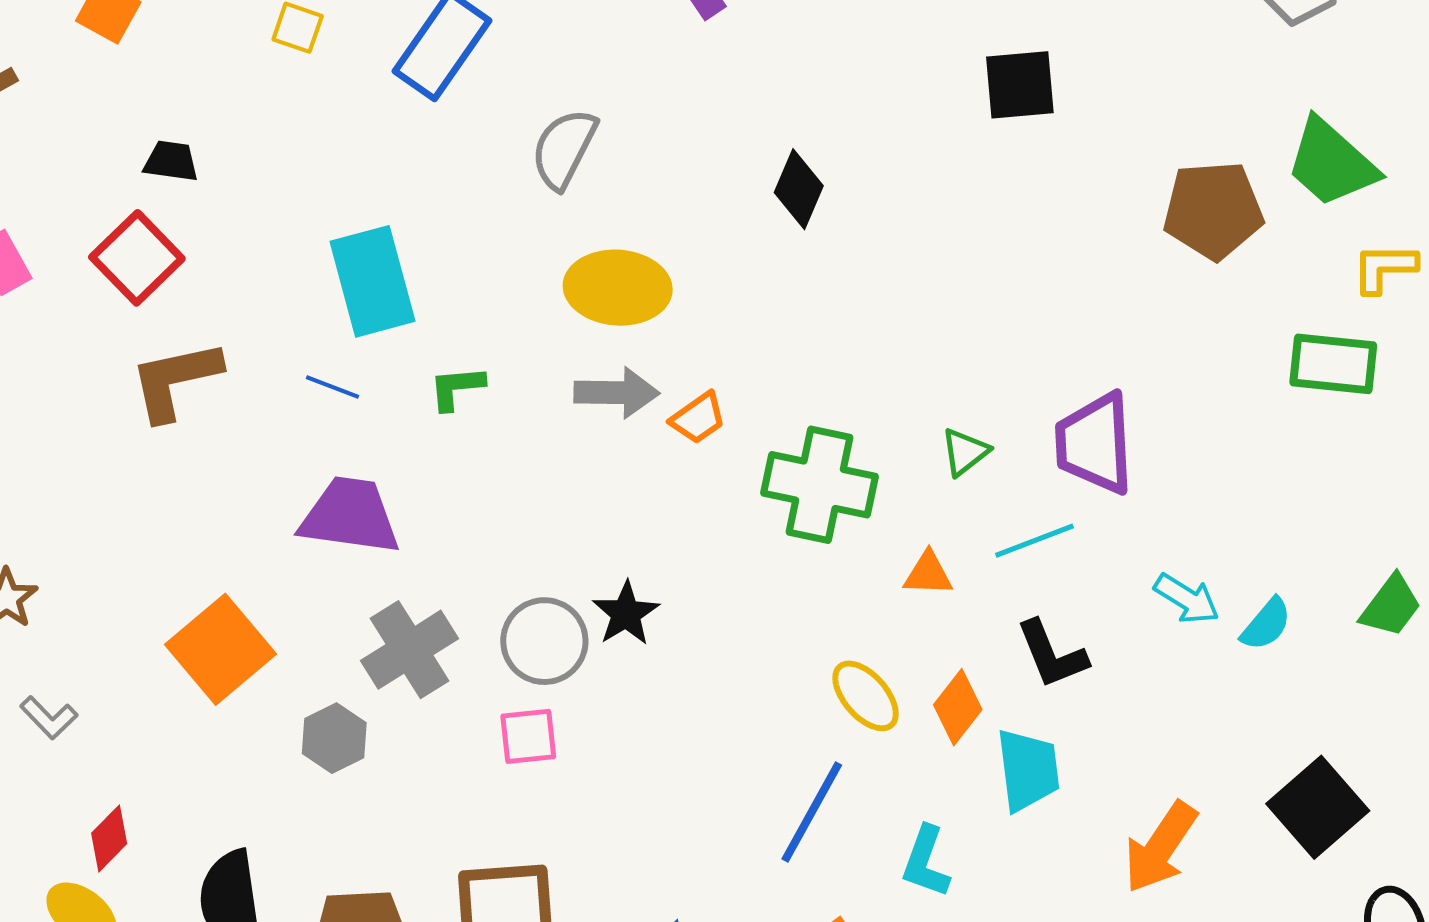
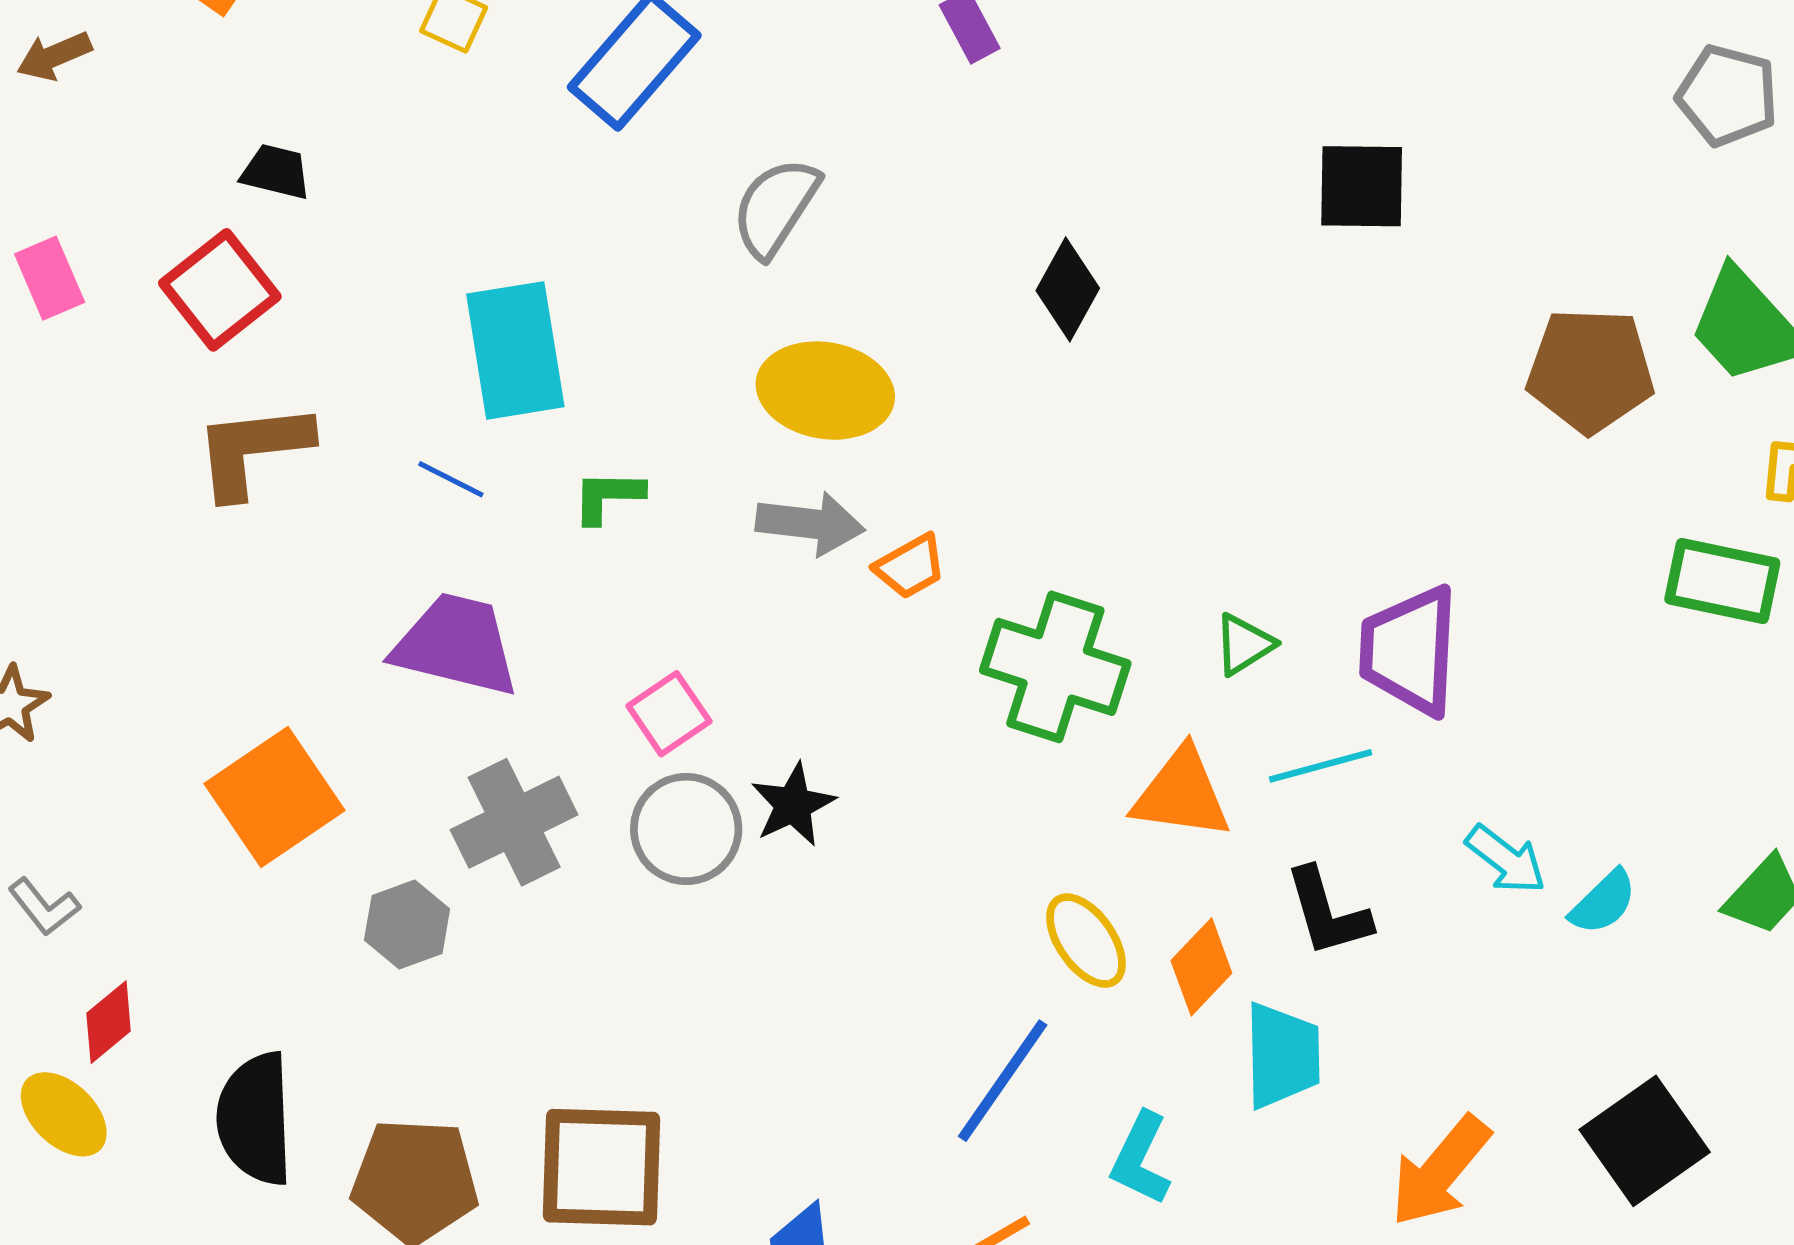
orange triangle: (928, 574) -> (1181, 794), size x1.6
gray L-shape: (49, 718) -> (44, 907), moved
pink square: (528, 736) -> (669, 714), moved, turned -34

